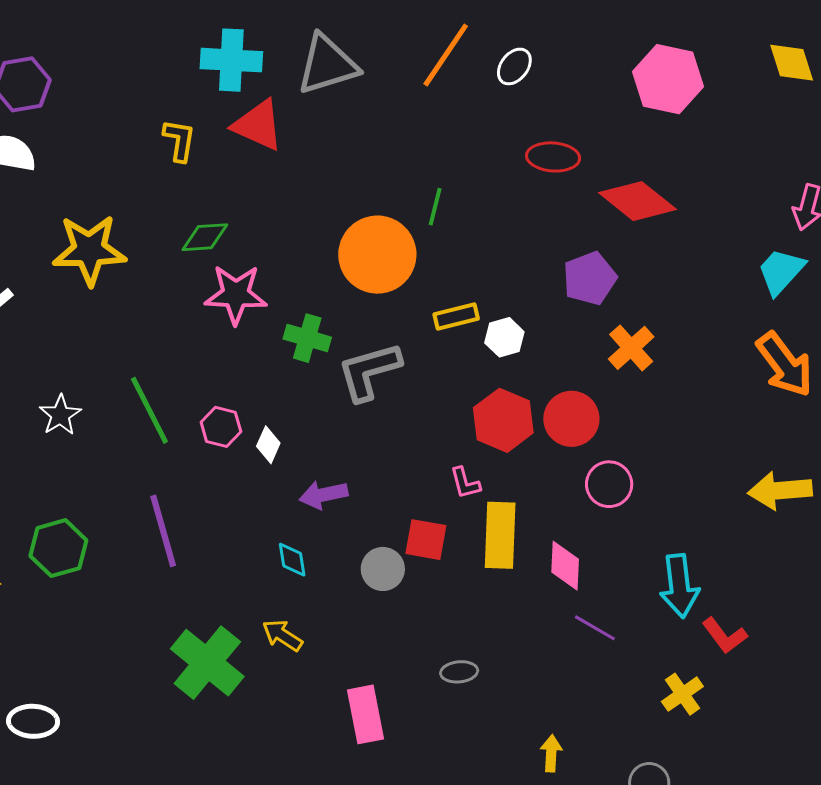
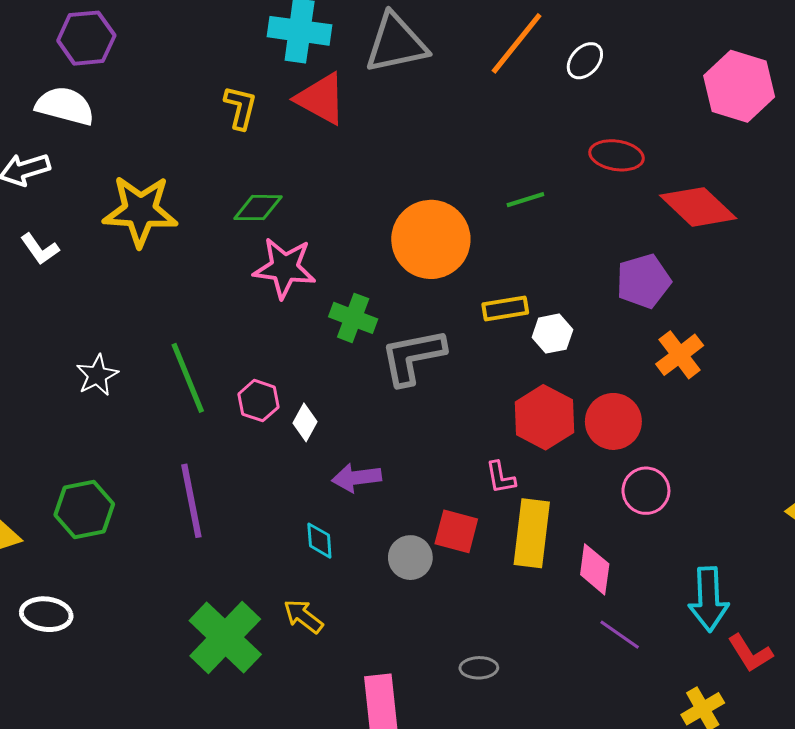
green line: (435, 207) -> (525, 200), moved, turned 54
white ellipse: (33, 721) -> (46, 614), moved

